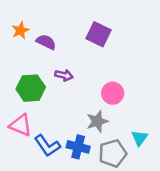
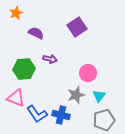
orange star: (20, 30) -> (16, 13), moved
purple square: (99, 34) -> (77, 27), turned 30
cyan triangle: (140, 138) -> (99, 96), moved
gray pentagon: (113, 153) -> (104, 120), moved

